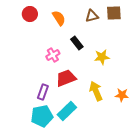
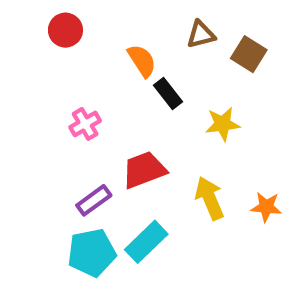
brown square: (114, 13) -> (249, 54), moved, turned 35
orange semicircle: (59, 18) -> (142, 61), moved
pink cross: (53, 55) -> (85, 124), moved
purple rectangle: (43, 92) -> (94, 200), turned 35

